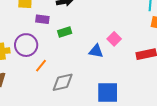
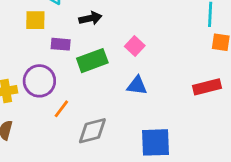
green rectangle: (65, 32) -> (92, 61), size x1.5
pink square: (114, 39) -> (135, 46), moved

